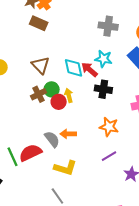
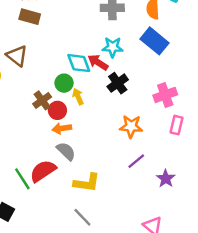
brown triangle: (40, 65) -> (17, 56), moved
green circle: (52, 89) -> (64, 83), moved
black cross: (103, 89) -> (118, 83), turned -36
red circle: (59, 102) -> (57, 110), moved
orange arrow: (68, 134) -> (62, 128), moved

